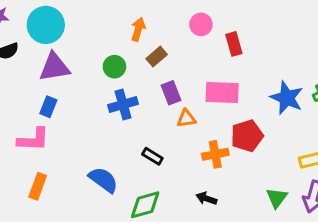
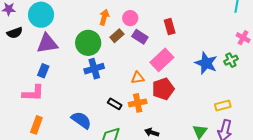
pink circle: (201, 24) -> (130, 18), moved
green circle: (114, 67) -> (88, 43), size x1.6
purple rectangle: (171, 93) -> (140, 37), moved, turned -35
pink rectangle: (222, 93) -> (162, 60), turned -45
red pentagon: (247, 136) -> (163, 89), moved
orange cross: (215, 154) -> (138, 103), moved

